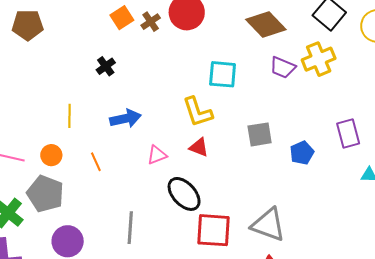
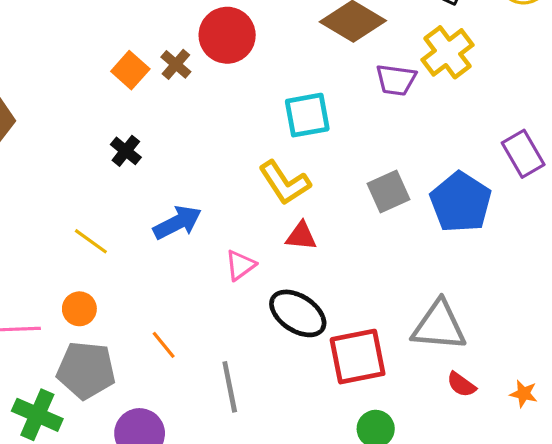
yellow line: (69, 116) -> (91, 241), turned -40
blue pentagon: (302, 153) -> (461, 202), size x1.6
orange line: (96, 162) -> (164, 345), moved

